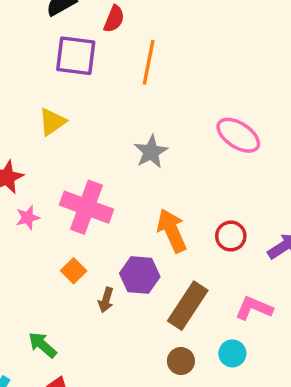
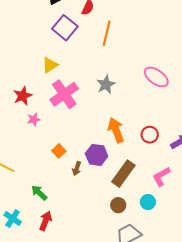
purple square: (76, 56) -> (65, 28), turned 30
pink cross: (86, 207) -> (64, 94), moved, turned 32
pink L-shape: (254, 308) -> (161, 177), turned -55

